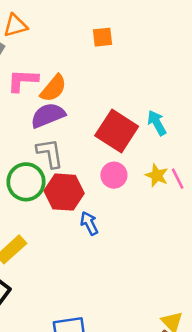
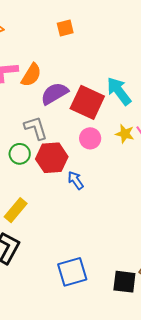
purple semicircle: (48, 115) -> (54, 93), moved
cyan arrow: (157, 123) -> (119, 91), size x1.4
green circle: (26, 182) -> (20, 154), size x0.7

